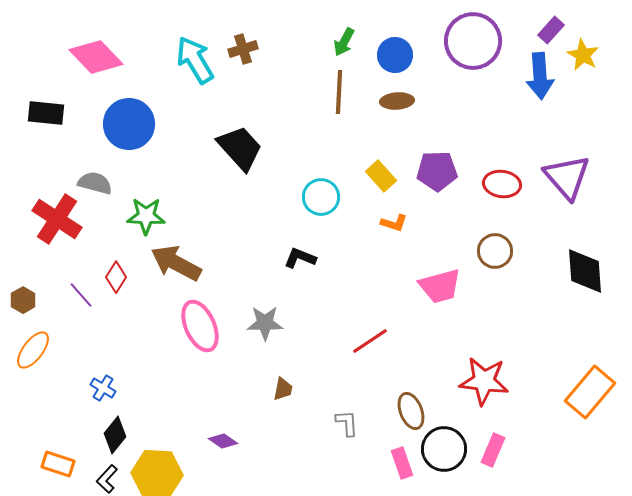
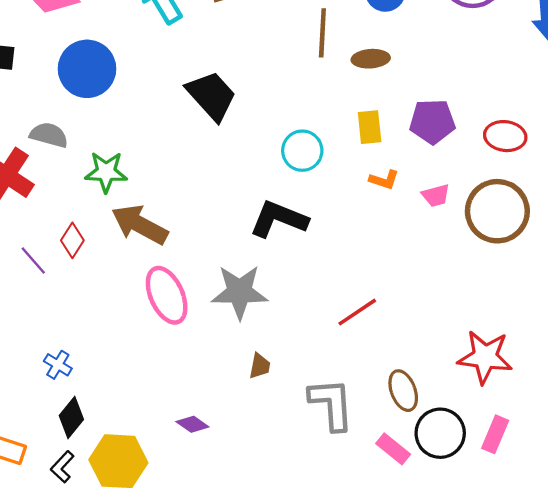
brown ellipse: (397, 101) -> (371, 59), moved
yellow rectangle: (381, 176) -> (370, 127), turned 36
brown circle: (495, 251) -> (497, 211), size x1.6
black L-shape: (300, 258) -> (279, 219), size x1.6
pink trapezoid: (440, 286) -> (436, 195), moved, size x0.6
gray star: (265, 323) -> (239, 292), size x1.4
gray L-shape: (347, 423) -> (331, 404), size x1.8
pink rectangle: (402, 463) -> (393, 449), turned -32

